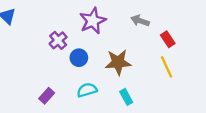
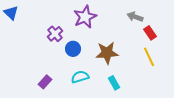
gray arrow: (140, 21) -> (135, 17), moved

